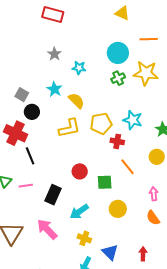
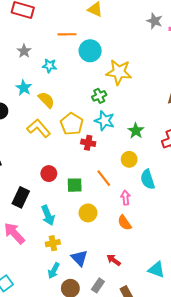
orange line: (149, 39) -> (67, 34), moved
green cross: (118, 78) -> (99, 96), moved
yellow pentagon: (101, 124) -> (72, 124), turned -30
yellow L-shape: (69, 128) -> (39, 128), turned -120
orange line: (127, 167) -> (104, 178), moved
cyan arrow: (79, 212) -> (48, 215), turned -78
yellow cross: (84, 238) -> (53, 243), turned -32
red arrow: (143, 254) -> (114, 260), turned -56

